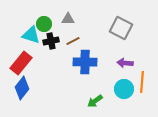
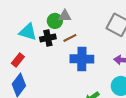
green circle: (44, 24) -> (55, 21), moved
red rectangle: (21, 63) -> (18, 60), size x0.6

